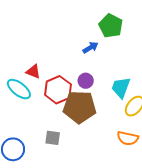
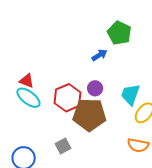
red triangle: (33, 72) -> (27, 81), moved
gray square: (53, 138) -> (63, 146), turned -35

